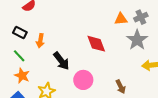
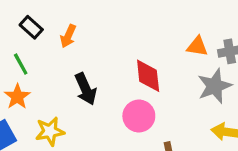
orange arrow: (40, 41) -> (68, 36), moved
pink circle: (83, 80) -> (139, 116), moved

